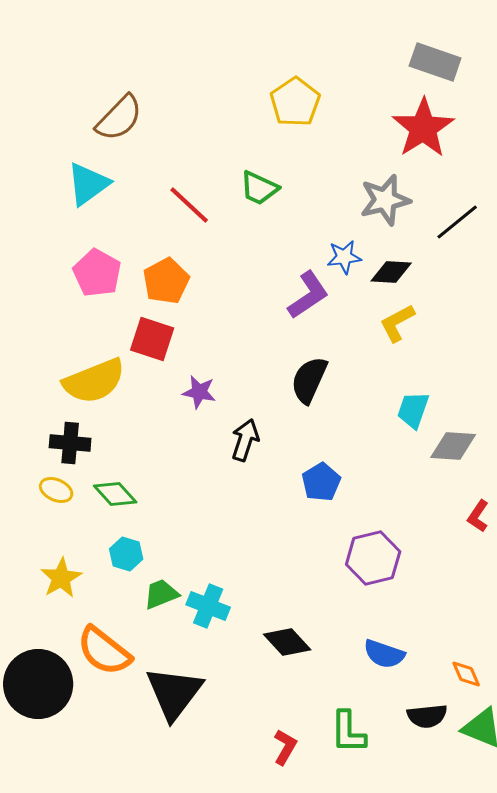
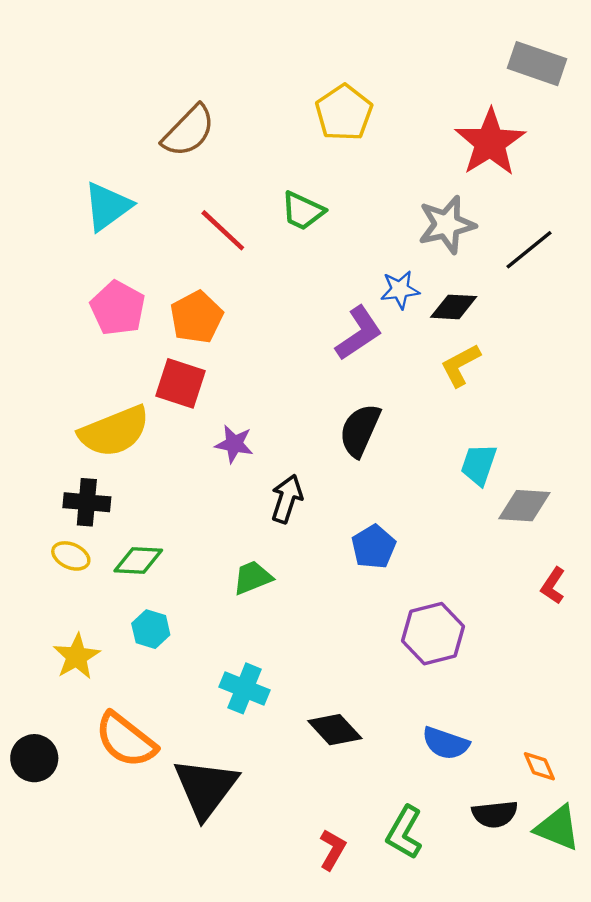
gray rectangle: (435, 62) -> (537, 64), moved
brown semicircle: (119, 118) -> (189, 131), moved
green diamond: (115, 494) -> (138, 561), turned -45
green trapezoid: (161, 594) -> (252, 578), moved
black circle: (38, 684) -> (34, 758), moved, size x0.6
green L-shape: (348, 732) -> (404, 832), turned 30

